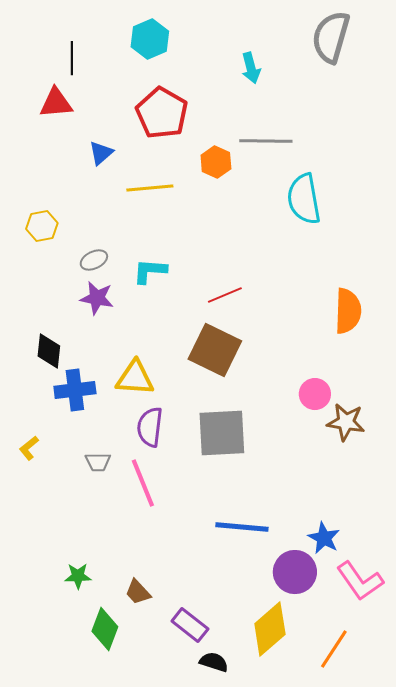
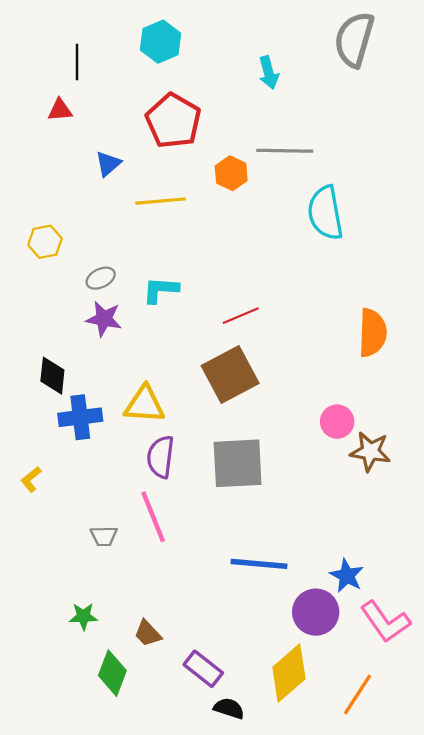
red triangle: (56, 103) -> (60, 110), size x0.7
brown square: (215, 350) -> (230, 374), turned 36
gray trapezoid: (98, 462) -> (104, 536), moved

